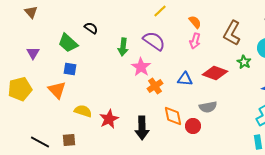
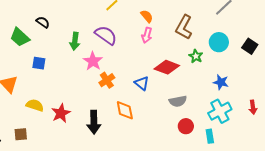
blue square: (70, 69) -> (39, 63), moved
blue triangle: (185, 79) -> (142, 83), moved, turned 35
gray semicircle: (208, 107) -> (178, 101), moved
red circle: (193, 126) -> (186, 126), moved

